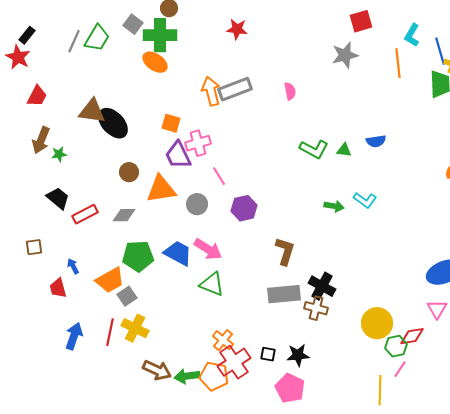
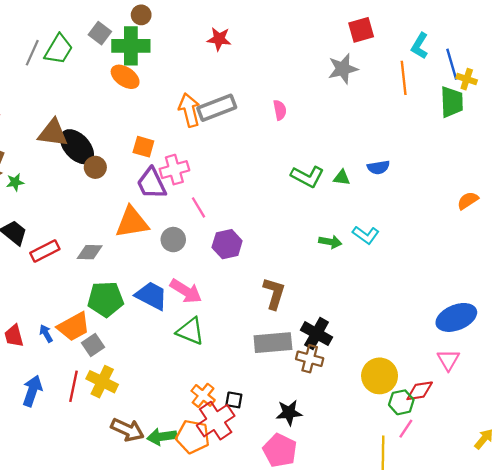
brown circle: (129, 172) -> (95, 167), moved
blue arrow: (73, 266) -> (46, 334), moved
black square: (268, 354) -> (234, 400), moved

